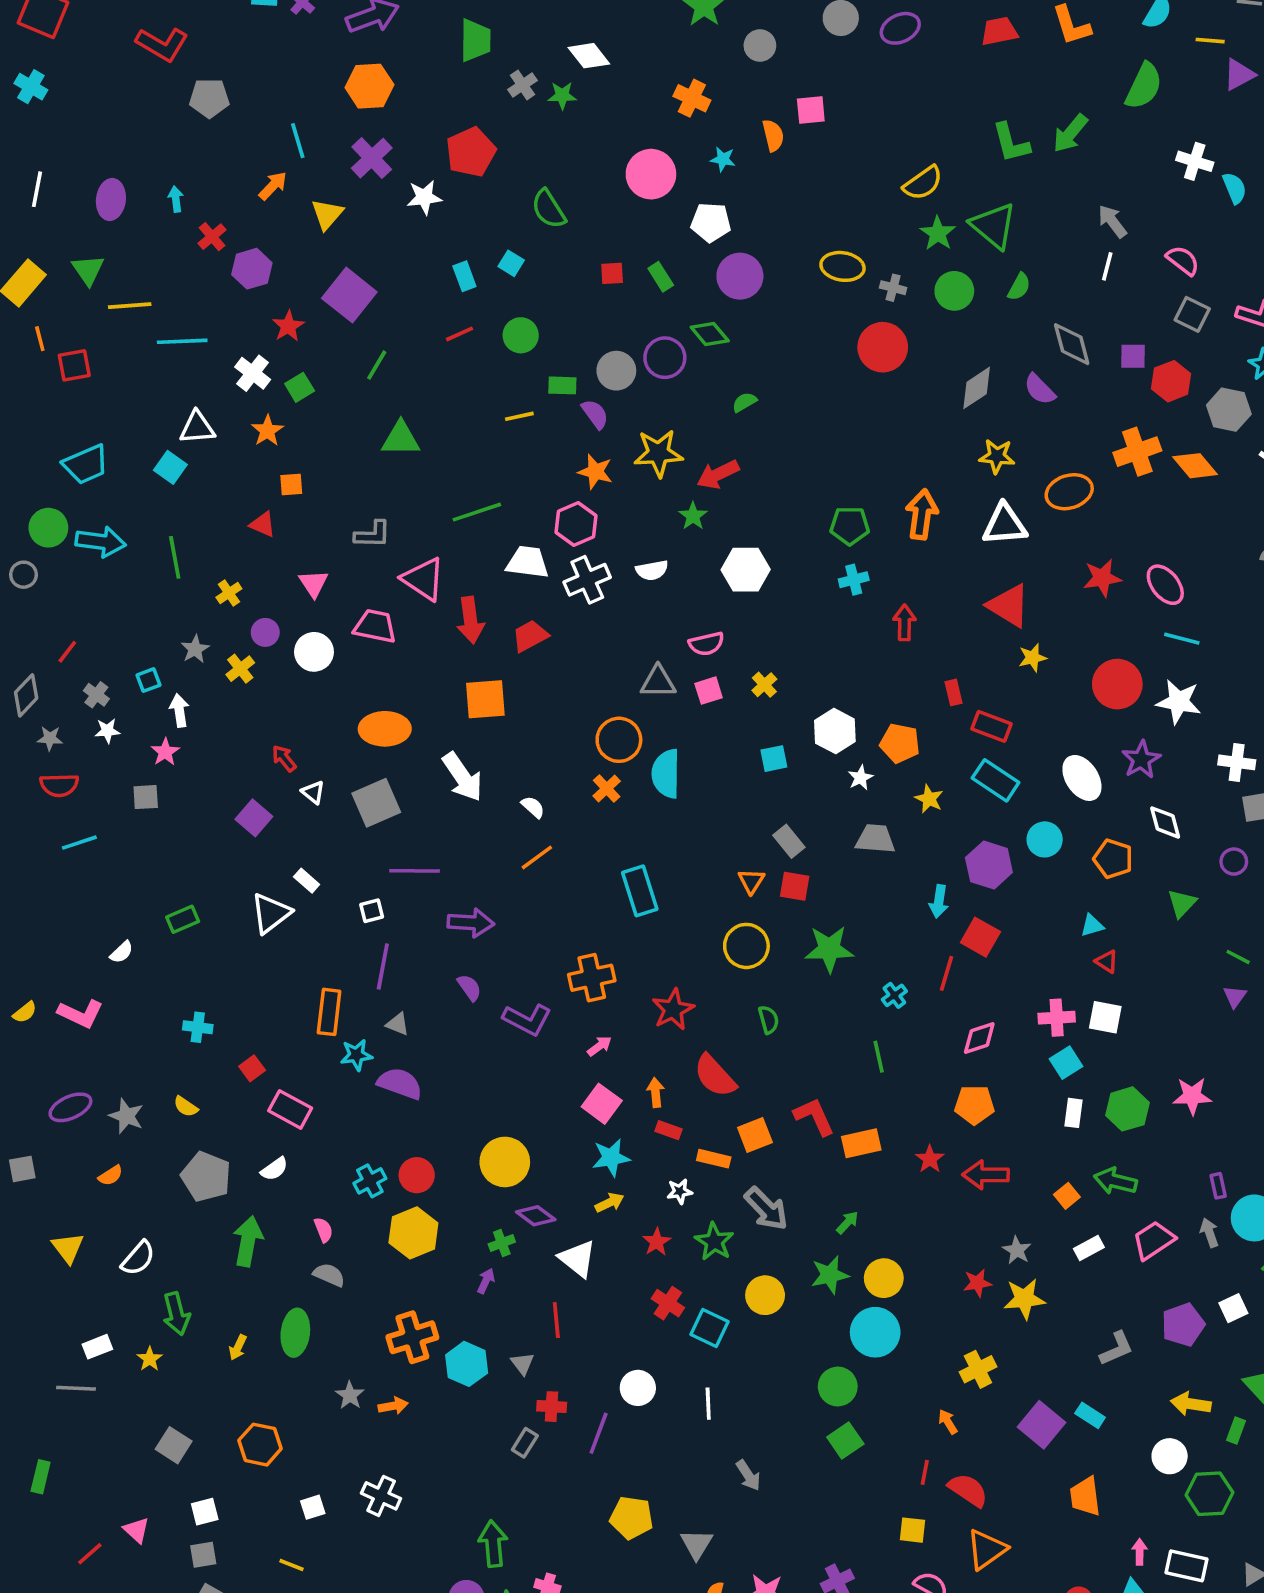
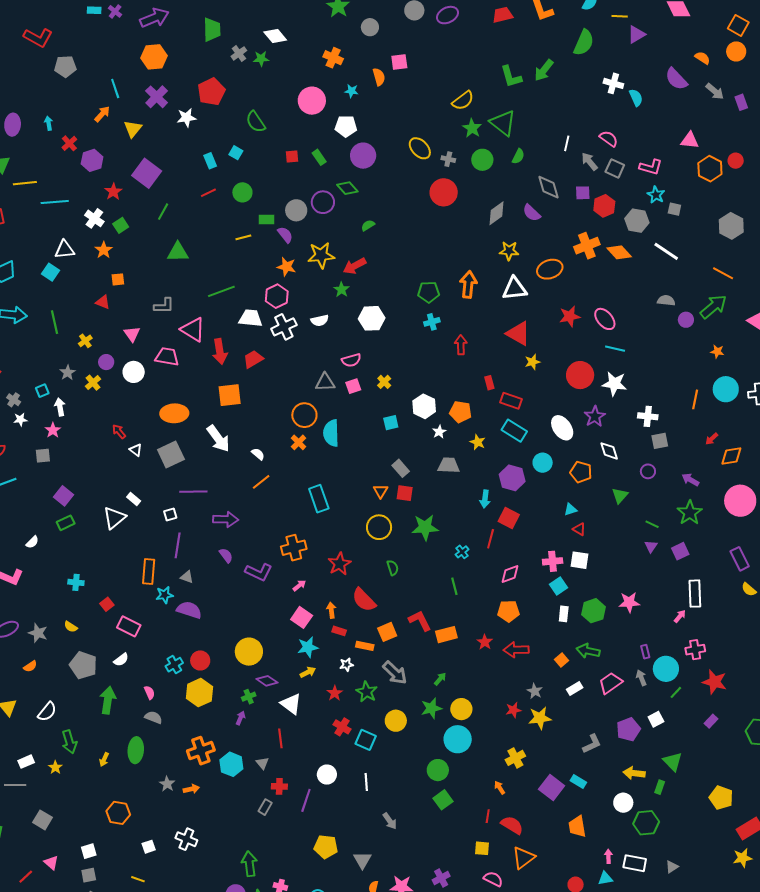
gray arrow: (1112, 221) -> (590, 161), moved
yellow ellipse: (842, 266) -> (420, 148), turned 40
purple square: (254, 818) -> (63, 496), moved
gray square: (174, 1445) -> (42, 820), moved

